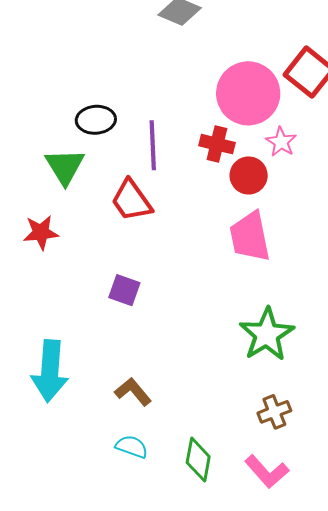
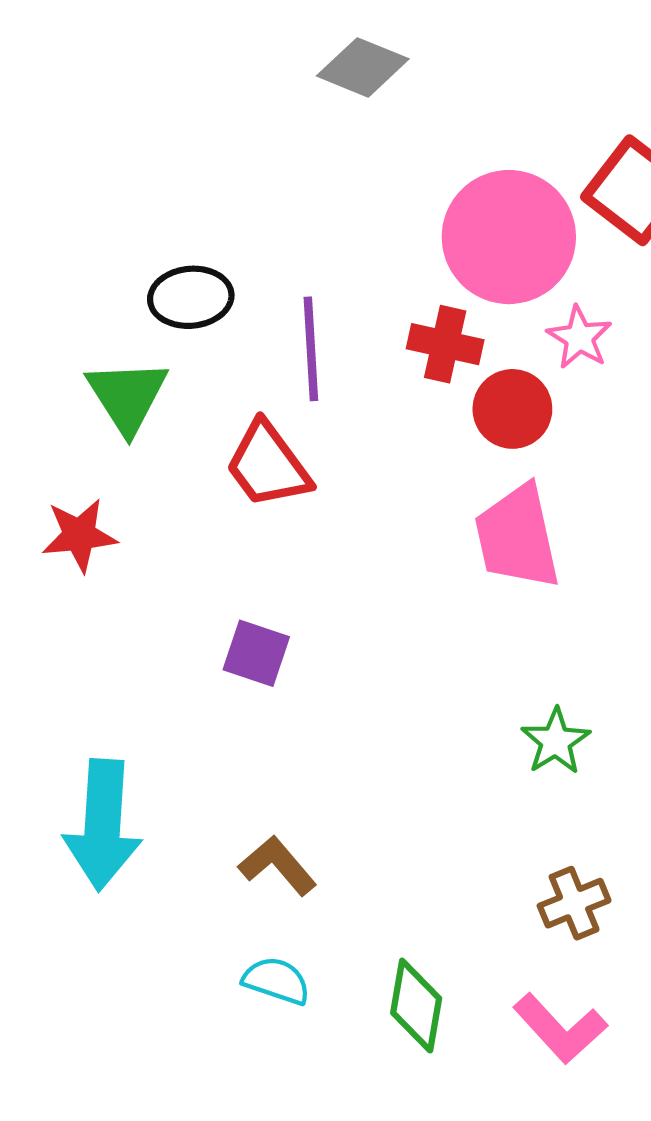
green star: (267, 334) -> (556, 741), size x0.6

